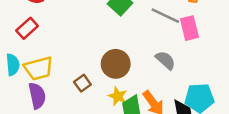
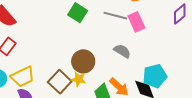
brown square: (82, 83) -> (60, 82), size x1.6
yellow star: (118, 96) -> (79, 79), moved

